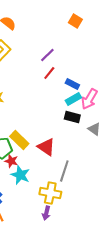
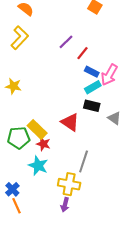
red line: (49, 73) -> (82, 53), moved
pink arrow: (89, 99) -> (109, 75), moved
red triangle: (46, 147) -> (70, 122), moved
red star: (11, 161) -> (43, 144), moved

